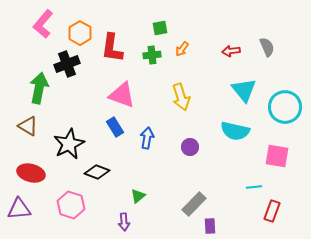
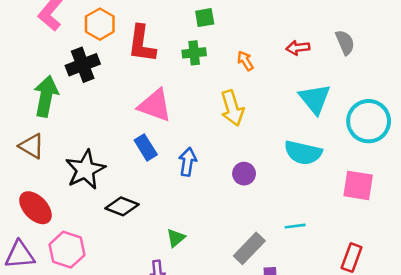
orange arrow: (182, 49) -> (245, 61), moved, turned 112
red ellipse: (31, 173) -> (35, 208), turned 32
cyan line: (254, 187) -> (295, 226), moved
pink hexagon: (71, 205) -> (67, 250), moved

